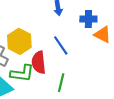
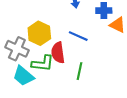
blue line: (61, 45) -> (78, 36), turned -30

